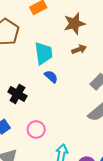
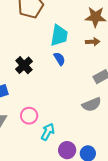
pink circle: (36, 129) -> (29, 116), moved

